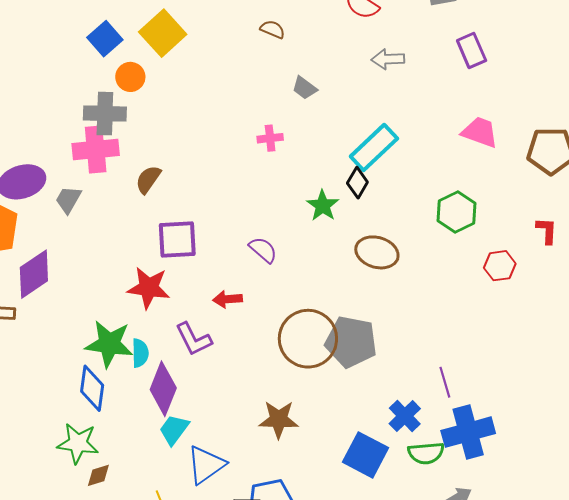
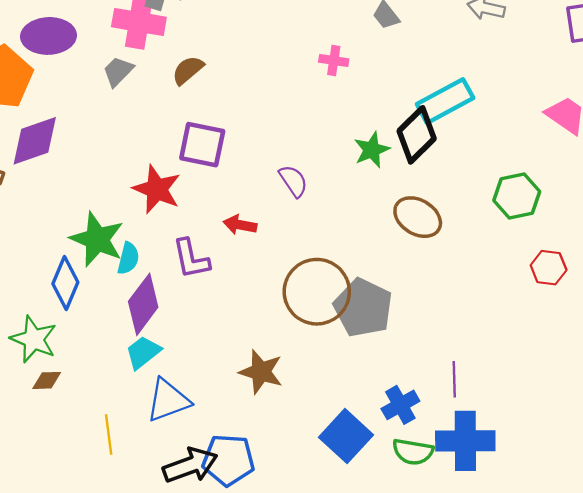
black diamond: (357, 183) -> (417, 135), size x1.6
gray trapezoid: (68, 200) -> (118, 71), moved

